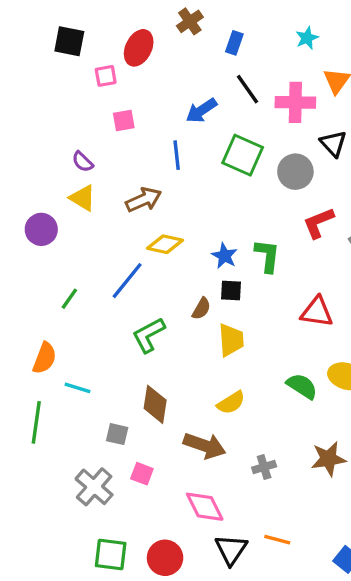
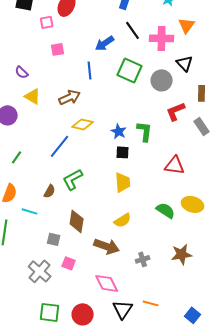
purple semicircle: (83, 162) -> (22, 72), moved
green line: (69, 299) -> (17, 157), moved
brown semicircle: (201, 309) -> (50, 191), moved

